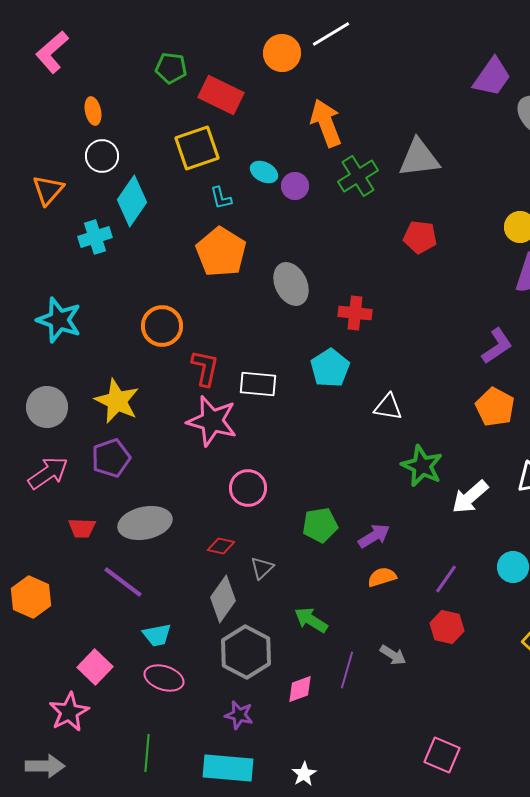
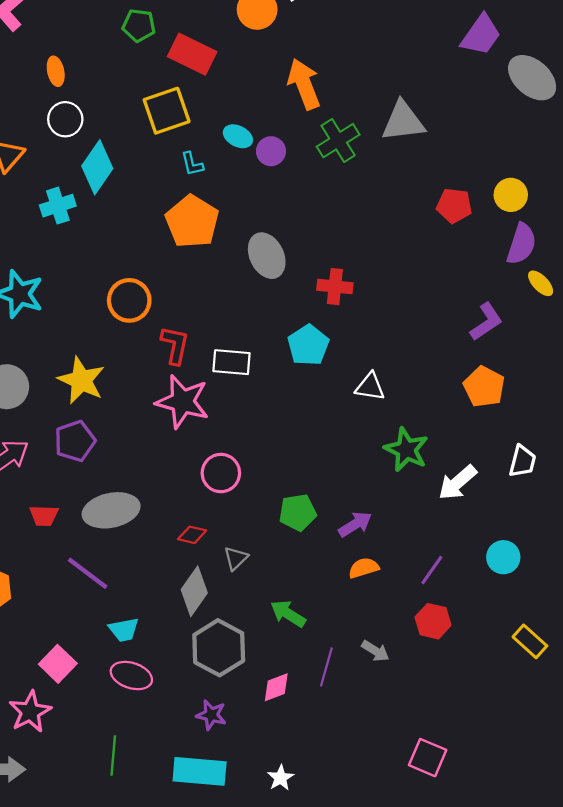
red pentagon: (420, 237) -> (454, 206), moved

